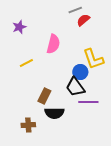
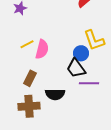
pink semicircle: (53, 44) -> (42, 49), moved
brown rectangle: (44, 96) -> (30, 78), moved
brown cross: (28, 125) -> (29, 106), size x1.5

